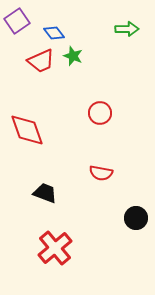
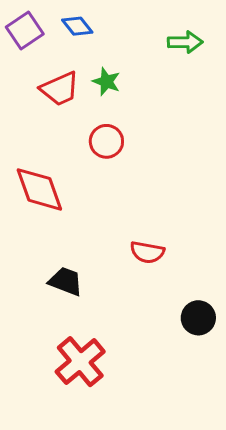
blue diamond: (54, 33) -> (77, 26), moved
red circle: (100, 113) -> (106, 141), moved

